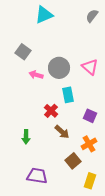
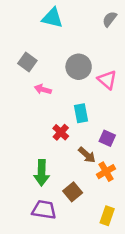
cyan triangle: (44, 15) -> (52, 18), turned 36
gray circle: (59, 68) -> (79, 67), moved
brown arrow: (62, 132) -> (87, 155), moved
green arrow: (26, 137) -> (42, 173), moved, size x1.5
brown square: (73, 161) -> (73, 192), moved

